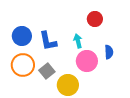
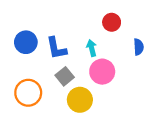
blue semicircle: (109, 52) -> (139, 47), moved
orange circle: (23, 65) -> (28, 93), moved
gray square: (47, 71) -> (65, 76), moved

